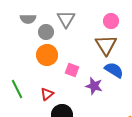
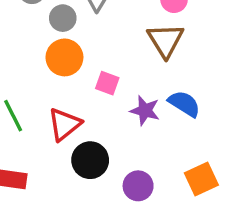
blue semicircle: (114, 70) -> (184, 104), moved
red triangle: (47, 94) -> (64, 124), size x1.5

